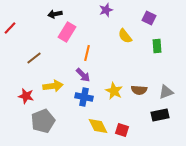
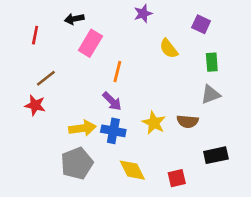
red line: (10, 28) -> (35, 35), moved, turned -32
yellow arrow: (53, 86) -> (82, 128), moved
gray triangle: (166, 92) -> (211, 94), moved
red star: (26, 96) -> (35, 105), moved
gray pentagon: (43, 121) -> (77, 163), moved
red square: (122, 130) -> (177, 178), moved, turned -32

